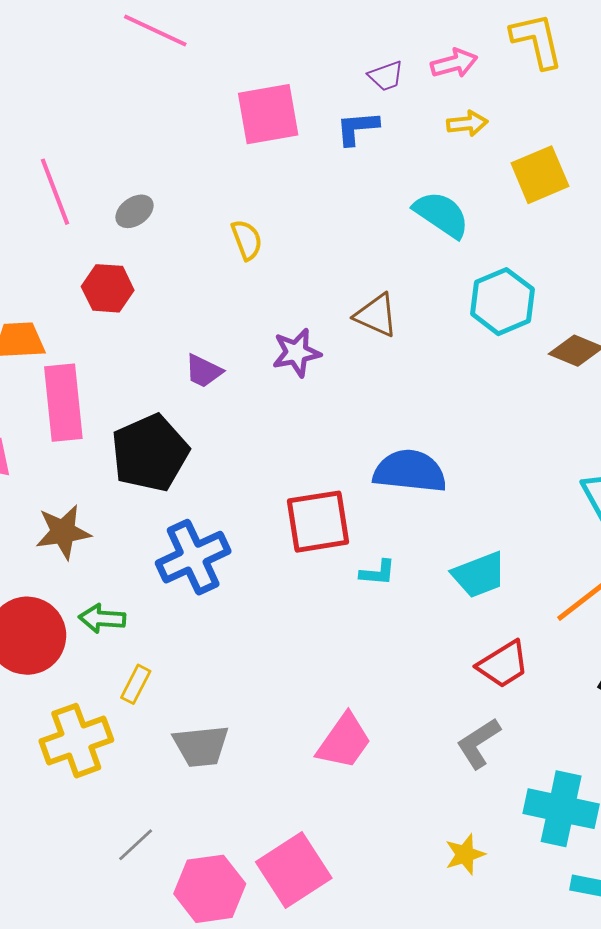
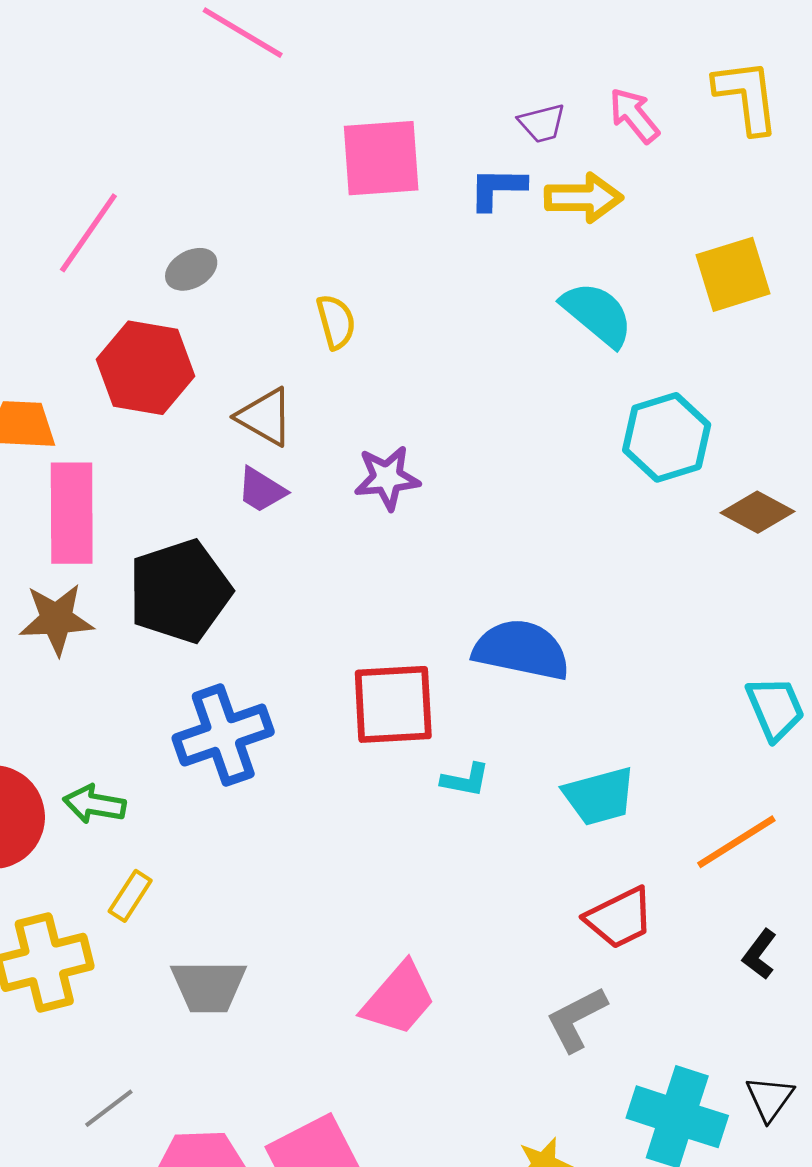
pink arrow: (454, 63) -> (634, 115), turned -120
yellow arrow: (467, 124) -> (584, 198), moved, size x1.4
pink line: (55, 192) -> (88, 233), turned 50
red hexagon: (108, 288) -> (145, 368), size x1.4
brown triangle: (376, 315) -> (265, 417), moved
brown star: (63, 532) -> (56, 619), moved

